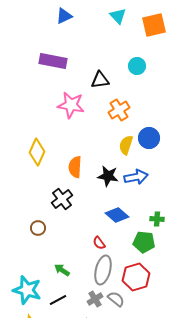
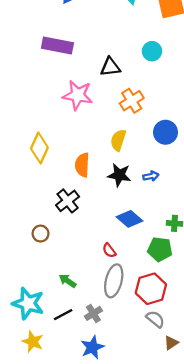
yellow semicircle: (126, 145) -> (118, 140), moved
blue arrow: (136, 177) -> (151, 176), size x0.6
gray cross: (95, 299) -> (93, 313), moved
gray semicircle: (116, 299) -> (155, 319), moved

